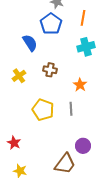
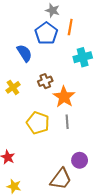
orange line: (83, 18) -> (70, 27), moved
brown cross: (50, 70) -> (45, 81), turned -32
orange star: (80, 85) -> (64, 97), moved, size x1.5

